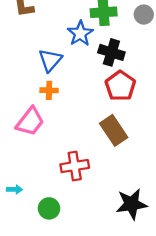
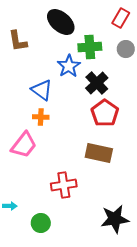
black cross: (111, 52) -> (97, 83), turned 30
blue triangle: (50, 60) -> (42, 90), turned -35
brown rectangle: (114, 130) -> (99, 153), turned -44

